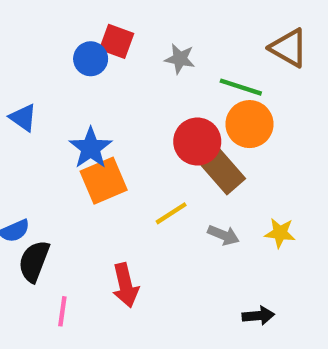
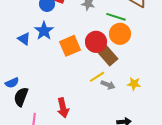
blue triangle: (23, 118) -> (24, 39), moved
blue star: (91, 148) -> (44, 31), moved
orange square: (104, 181) -> (70, 46), moved
yellow line: (171, 213) -> (97, 77), moved

